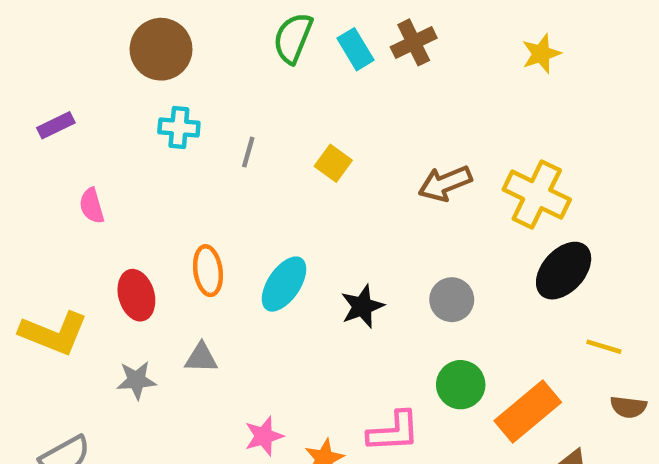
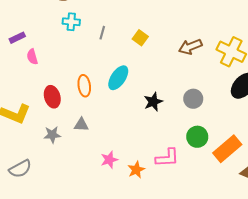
purple rectangle: (56, 125) -> (17, 38), moved
cyan ellipse: (284, 284) -> (118, 78), moved

